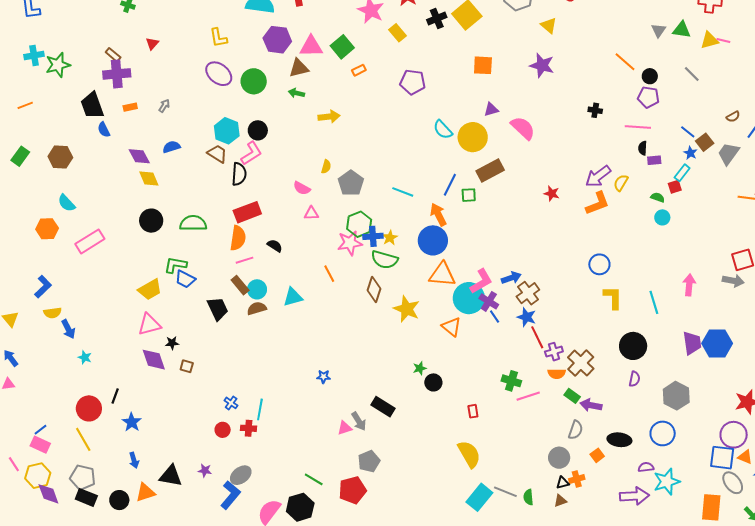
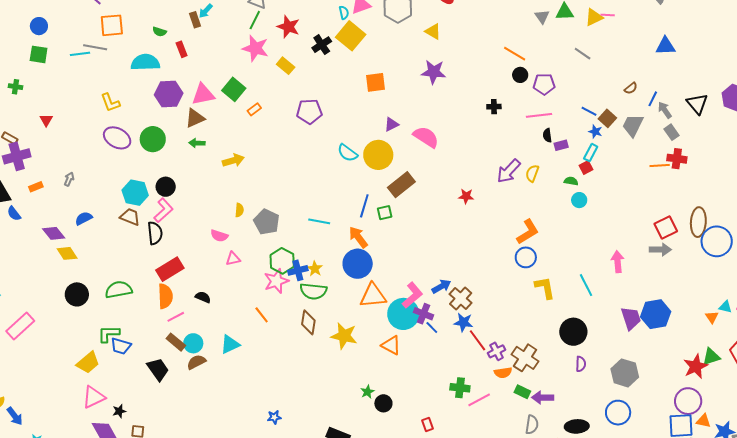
black circle: (650, 76) -> (520, 75), moved
orange L-shape: (598, 203) -> (528, 232), moved

